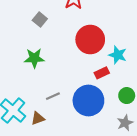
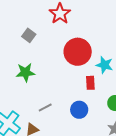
red rectangle: (102, 73) -> (90, 83), turned -64
blue circle: (88, 100) -> (79, 110), size x0.6

